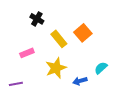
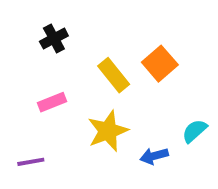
black cross: (37, 19) -> (54, 39), moved, turned 32

